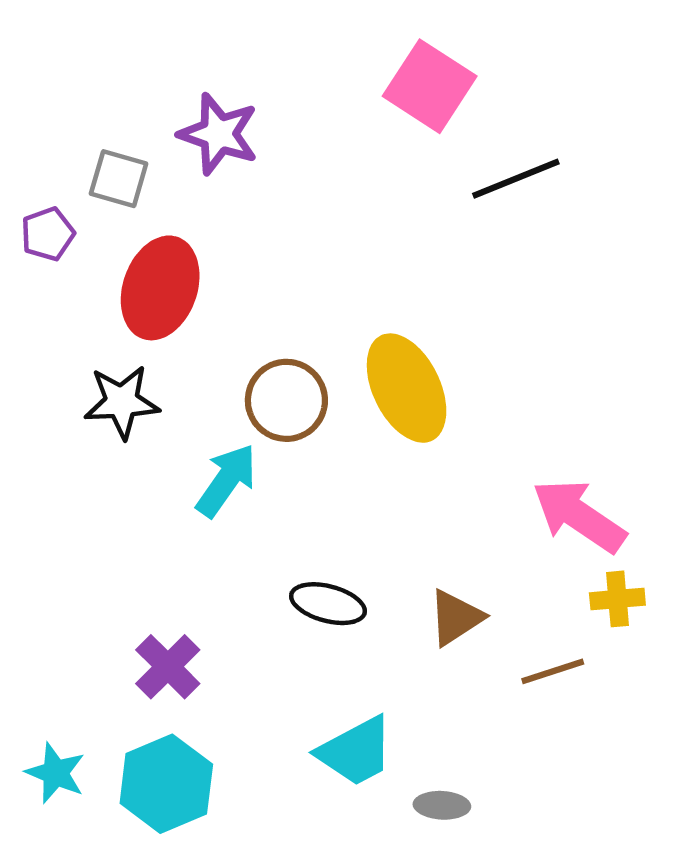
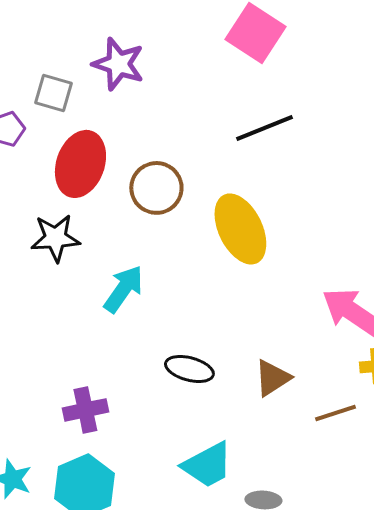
black line: (516, 179) -> (264, 128), moved
brown circle: (286, 400) -> (156, 188), moved
purple cross: (168, 667) -> (85, 410), turned 33

